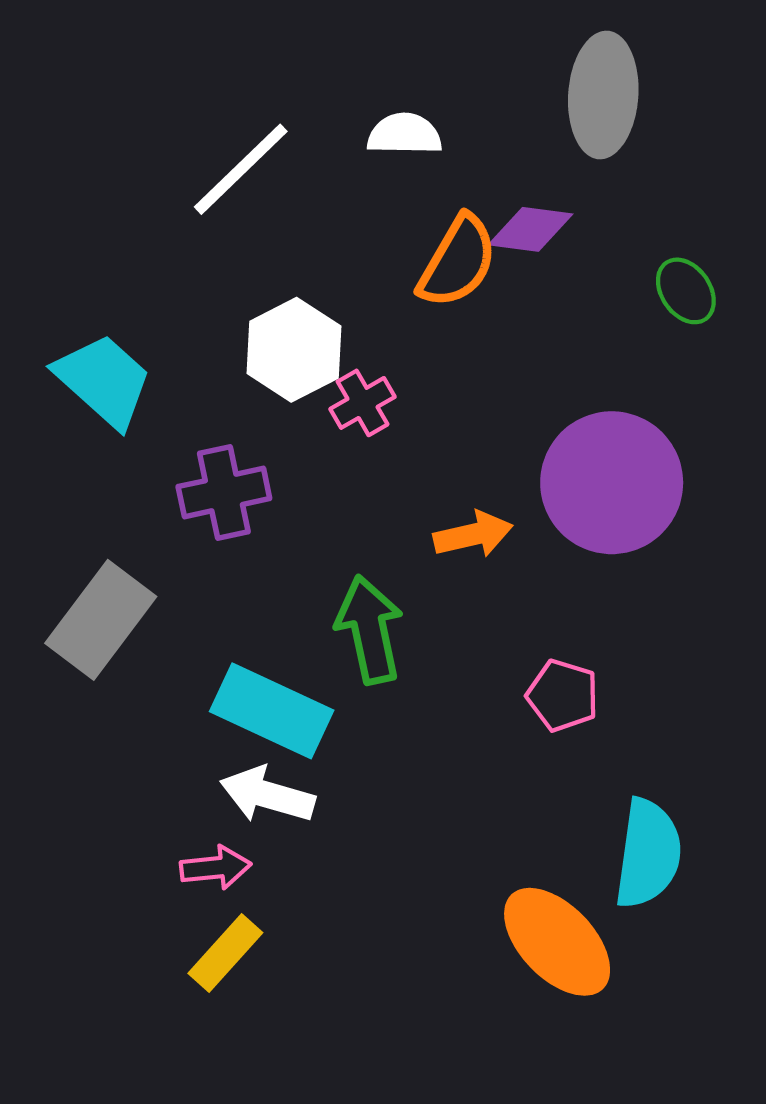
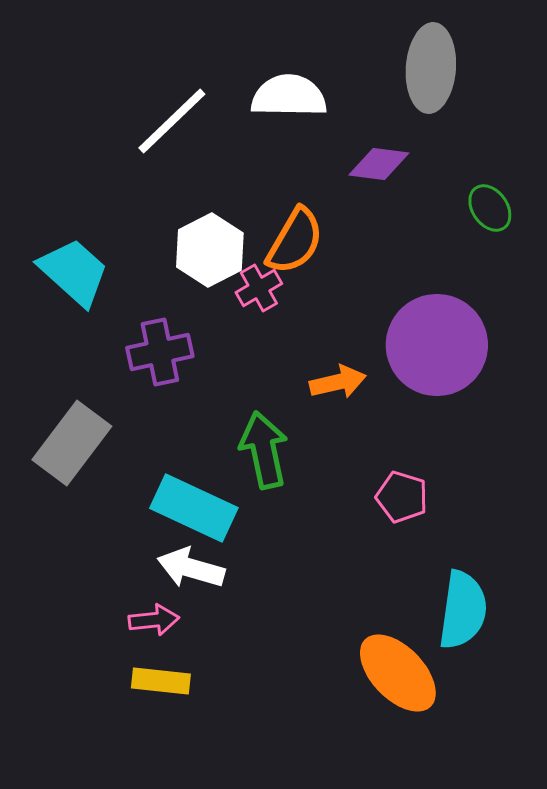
white semicircle: (405, 134) -> (289, 96), size x1.4
orange semicircle: (458, 262) -> (295, 241), moved
yellow rectangle: (225, 953) -> (161, 681), turned 54

